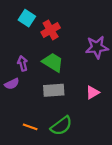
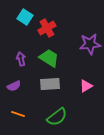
purple semicircle: (12, 84) -> (14, 86), moved
orange line: (30, 127) -> (18, 114), moved

